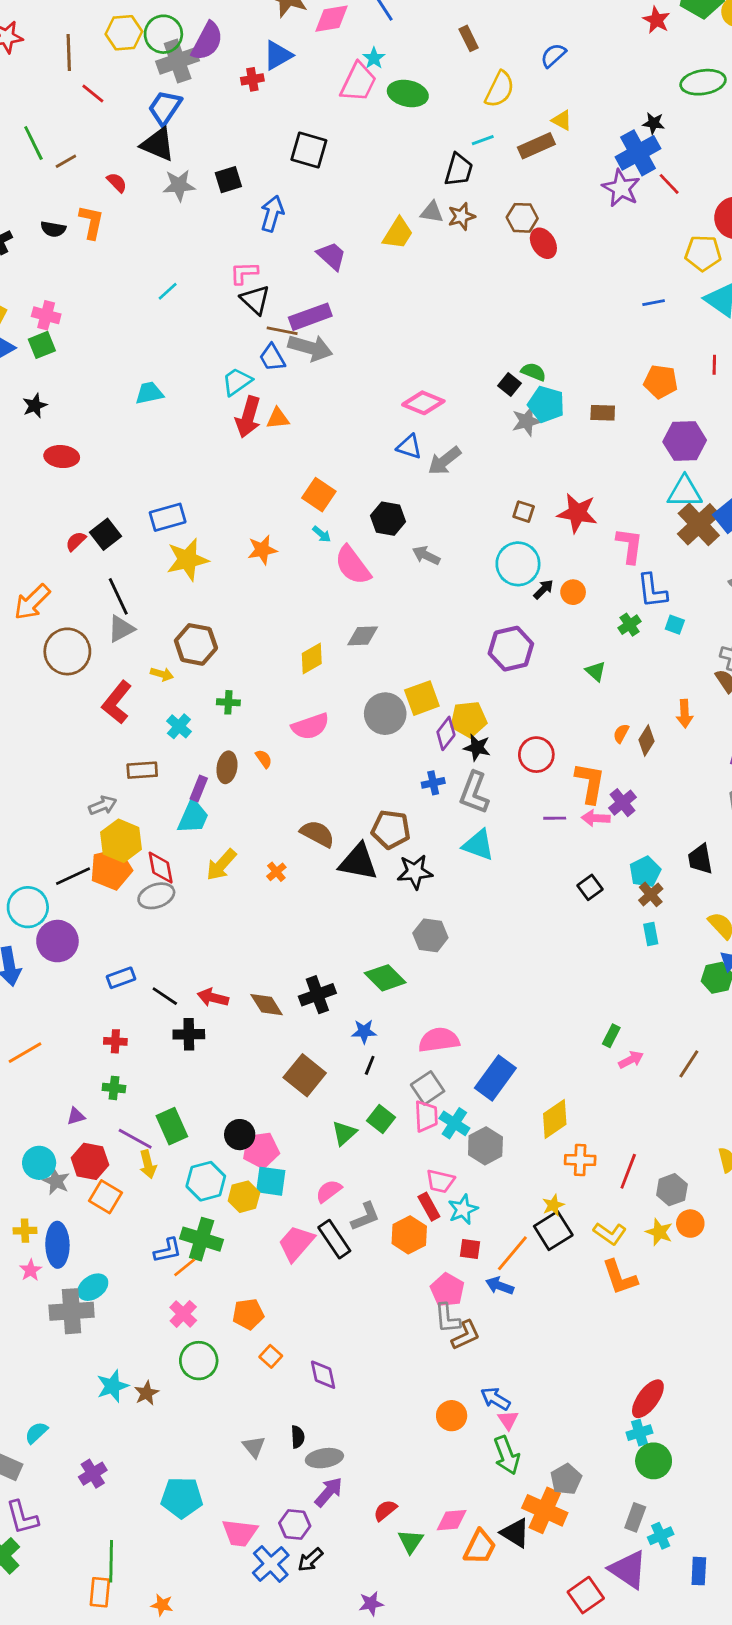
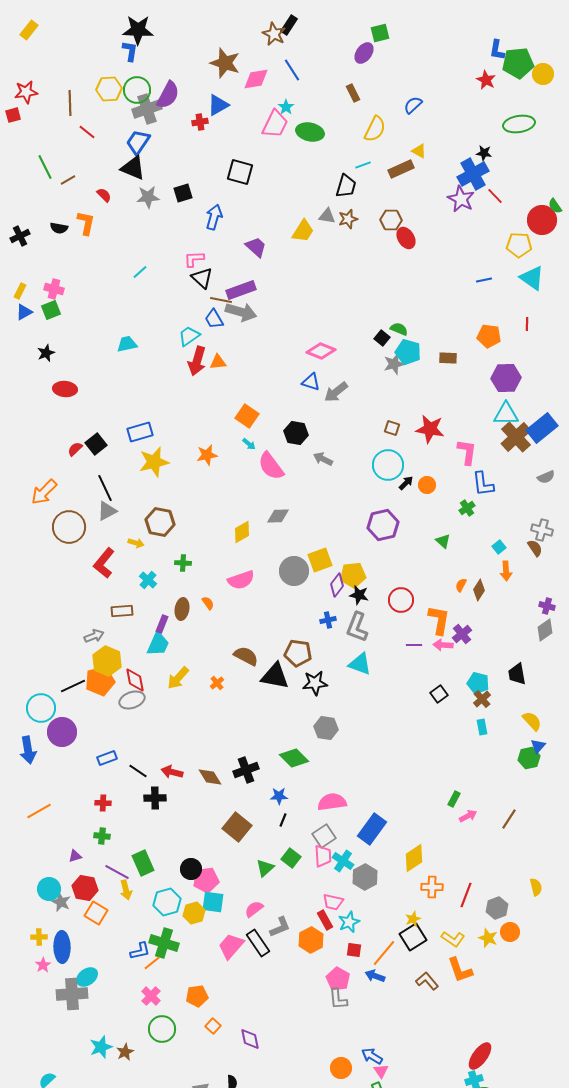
cyan square: (675, 625) -> (499, 547), moved, turned 32
cyan pentagon: (645, 872) -> (478, 683), turned -30
brown L-shape: (466, 1335) -> (427, 981), moved, turned -105

